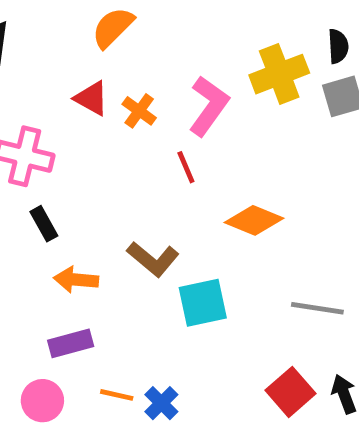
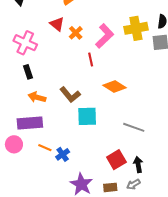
purple rectangle: (71, 343) -> (30, 123), size x1.4

